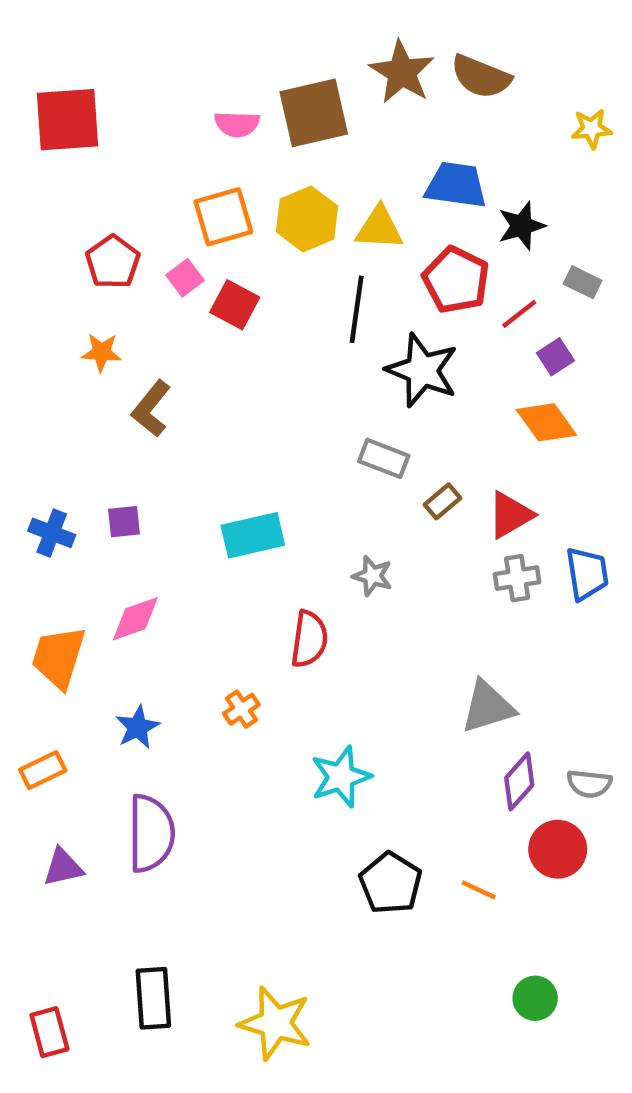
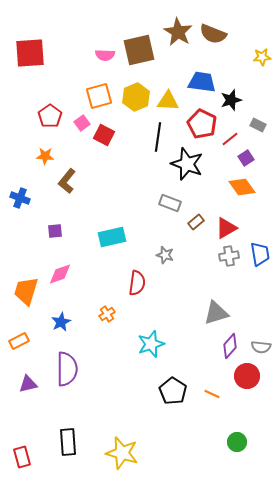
blue cross: (52, 533) -> (20, 198), moved

